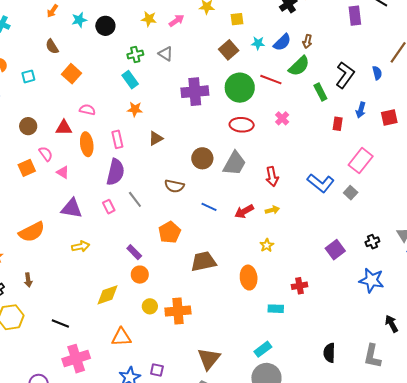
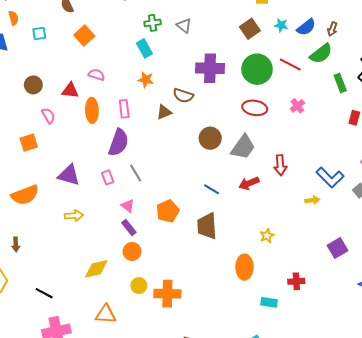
orange square: (27, 168) -> (29, 143), moved
pink triangle: (63, 172) -> (128, 206), moved
brown semicircle: (174, 186) -> (183, 96), moved
yellow arrow: (272, 210) -> (312, 200), moved
red arrow: (244, 211) -> (249, 183), moved
brown trapezoid: (203, 261) -> (207, 226), moved, turned -88

